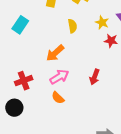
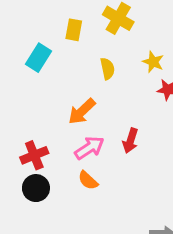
cyan rectangle: (20, 25) -> (38, 58), moved
red arrow: (95, 77) -> (130, 141), moved
black circle: (14, 108) -> (36, 188), moved

